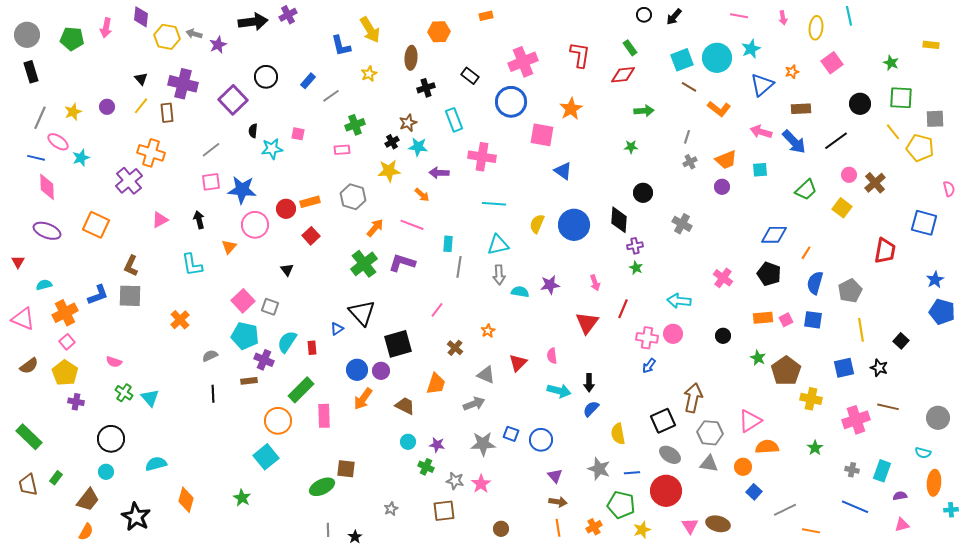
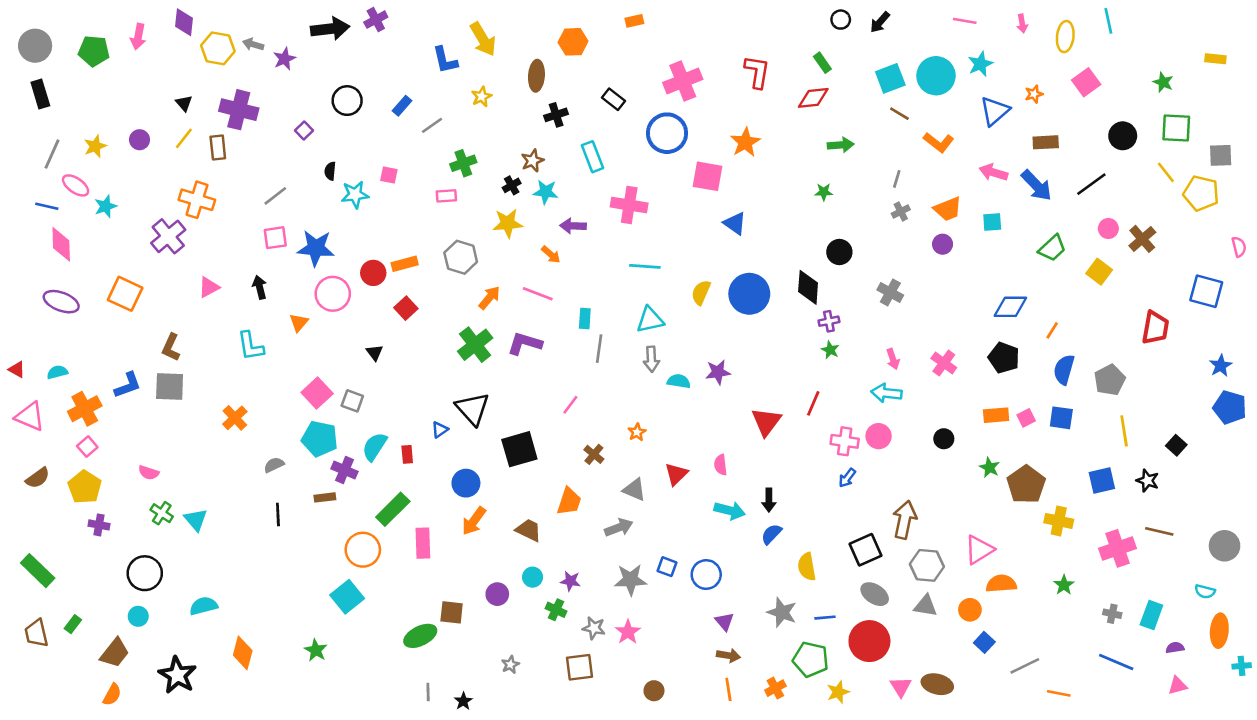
purple square: (233, 100) -> (304, 131), size x0.5
red triangle: (18, 262) -> (17, 370), moved, turned -32
pink arrow: (595, 283) -> (893, 359), moved
purple circle: (381, 371) -> (497, 594), moved

